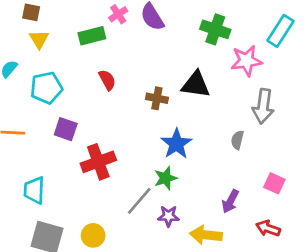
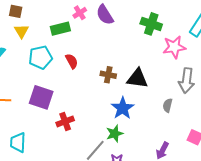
black triangle: (196, 85) -> (137, 79), moved
cyan pentagon: (46, 88) -> (40, 57), moved
purple square: (66, 129) -> (41, 97), size x1.4
red cross: (98, 162) -> (65, 121), size x0.7

